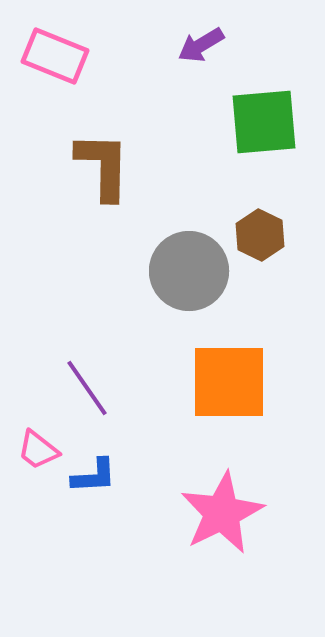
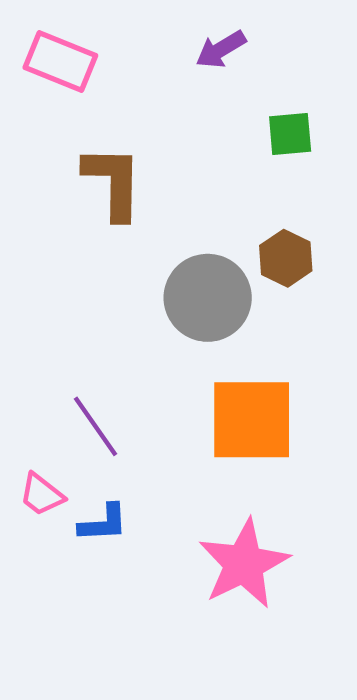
green square: (264, 122) -> (290, 134), size x0.6

